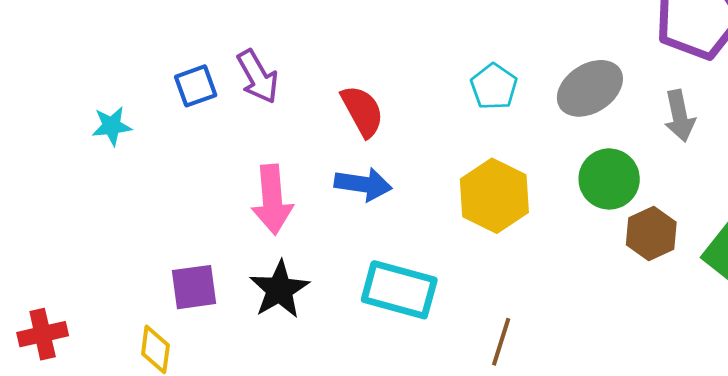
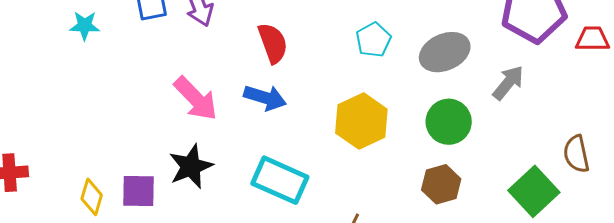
gray arrow: (680, 116) -> (508, 83), turned -138
pink arrow: (272, 199) -> (196, 99), turned -48
brown hexagon: (651, 234) -> (441, 184), moved
purple square: (194, 287) -> (138, 191), moved

